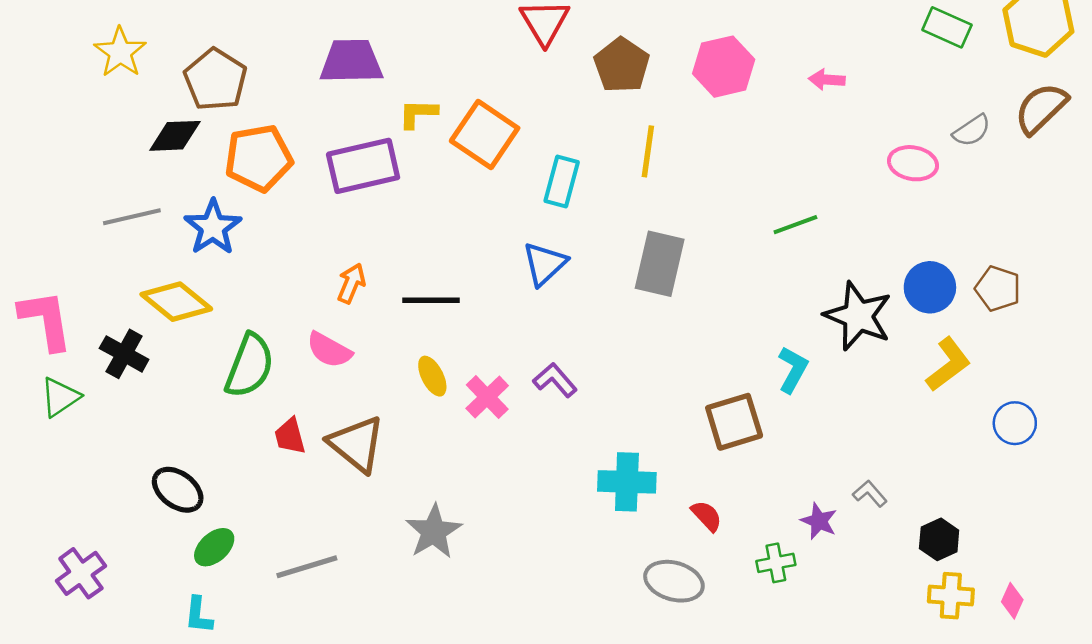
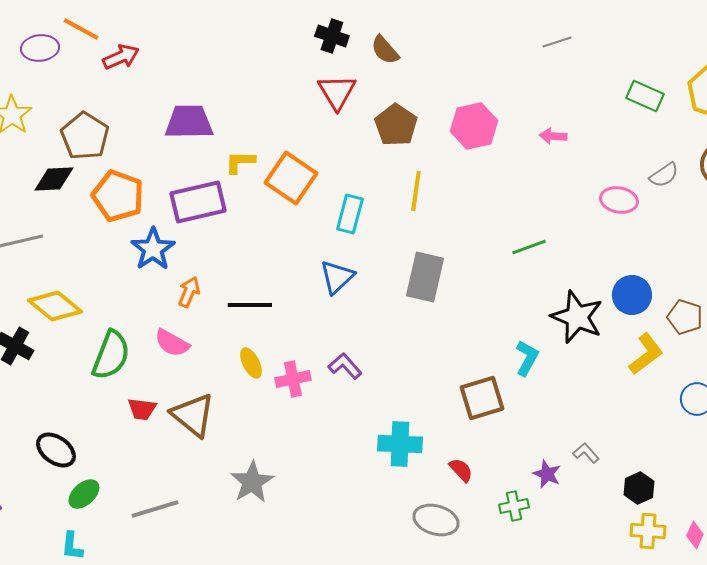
orange pentagon: (259, 158) -> (118, 196), turned 30
blue star: (213, 227) -> (153, 249), moved
brown pentagon: (998, 289) -> (685, 317), moved
pink cross: (487, 397) -> (293, 379), turned 32
red trapezoid: (290, 436) -> (142, 409), turned -68

